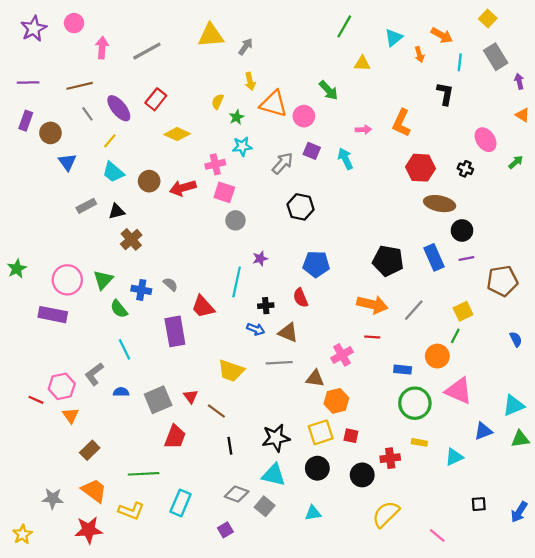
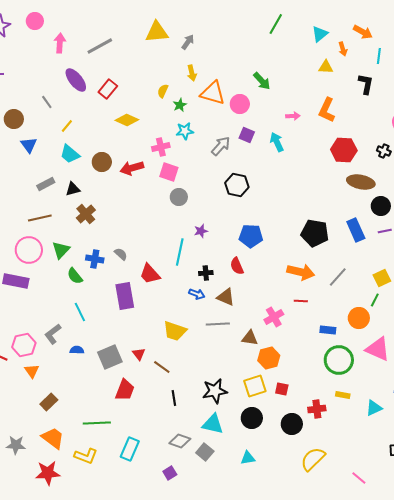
yellow triangle: (362, 63) -> (326, 67), moved
brown line: (80, 86) -> (40, 218), moved
purple ellipse: (119, 108) -> (76, 80), moved

